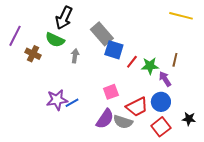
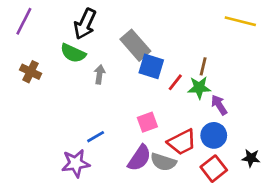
purple line: (15, 36) -> (24, 21), moved
brown cross: (33, 54) -> (31, 72), moved
brown line: (175, 60) -> (203, 66), moved
purple star: (57, 100) -> (76, 163), moved

